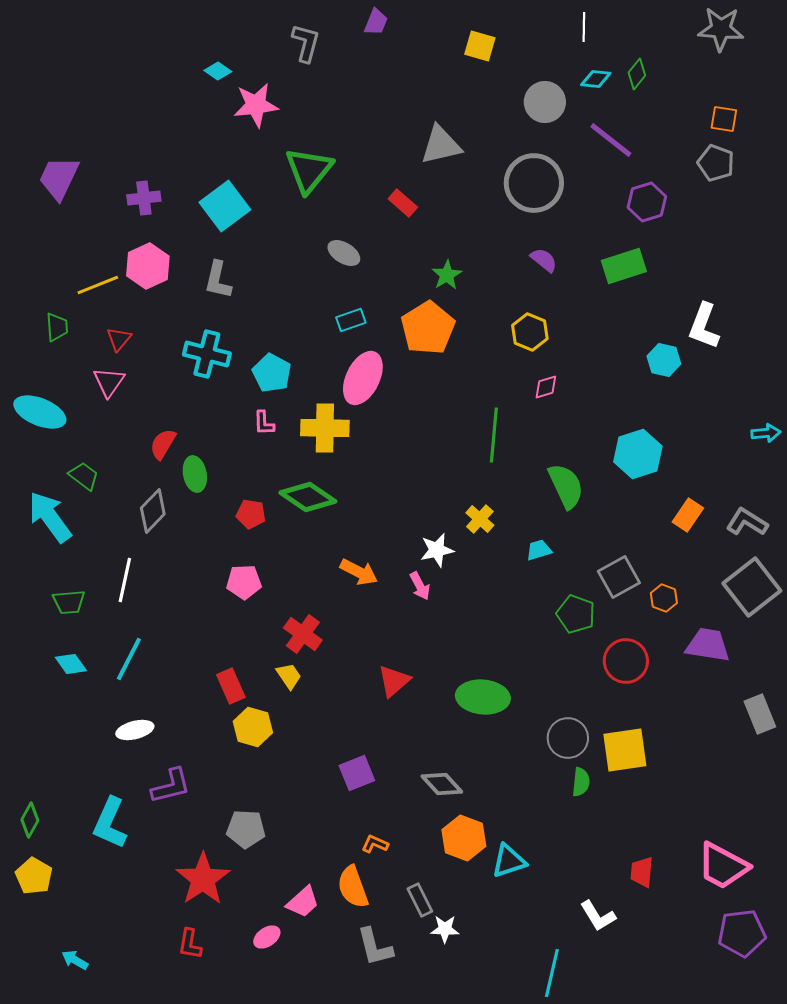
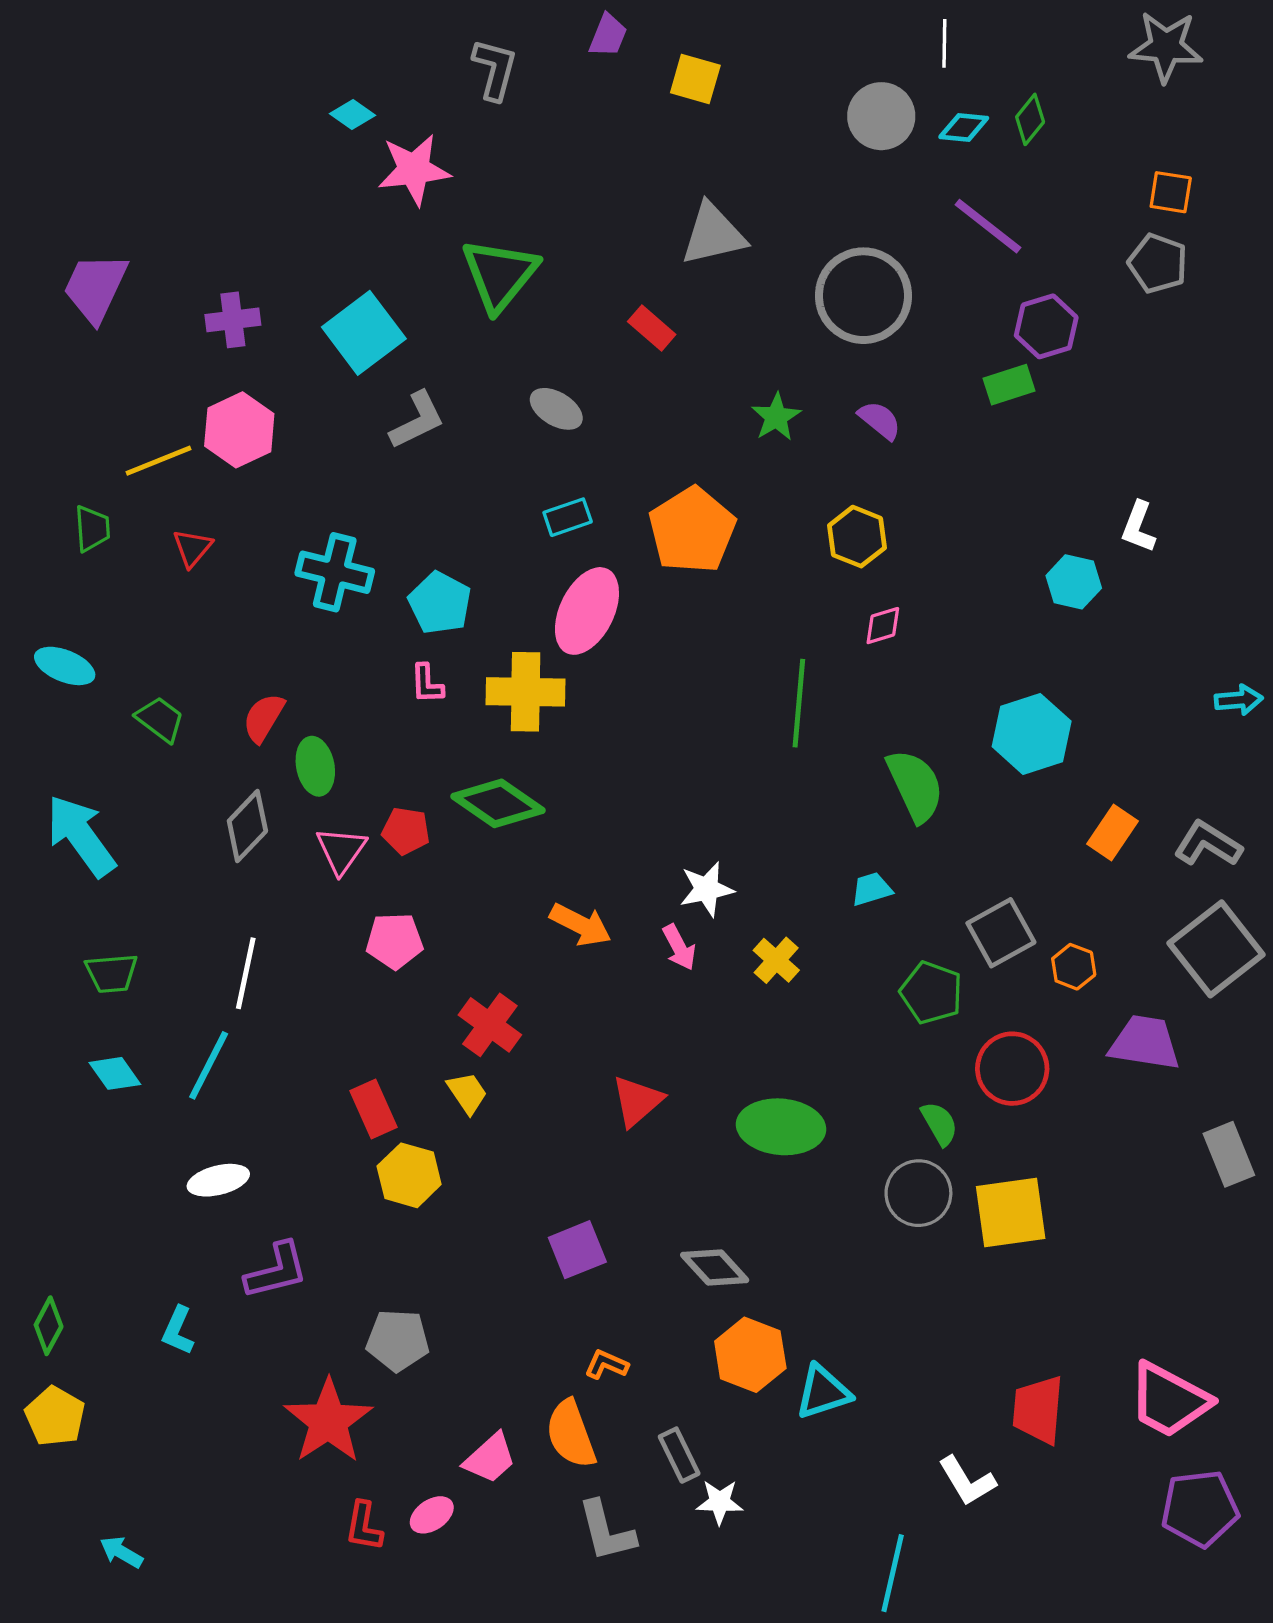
yellow square: (480, 46) -> (695, 79), moved
gray circle: (545, 102) -> (881, 116), moved
green rectangle: (624, 266) -> (1009, 385), moved, size x0.7
green star: (447, 275) -> (776, 417), moved
gray L-shape: (218, 280) -> (417, 420), moved, turned -129
white L-shape: (704, 326) -> (1138, 527), size x0.7
pink triangle: (109, 382) -> (341, 850), moved
cyan ellipse: (40, 412) -> (65, 666), size x0.7
green trapezoid: (84, 476) -> (160, 719), moved
yellow cross: (480, 519) -> (776, 960), moved
white line: (125, 580) -> (246, 973), moved
green semicircle: (581, 782) -> (939, 1124), moved, turned -36
cyan L-shape: (110, 823) -> (178, 1331), size x0.6
red trapezoid: (642, 872) -> (1038, 1410), size x1.4
red L-shape: (190, 944) -> (364, 1526), moved

